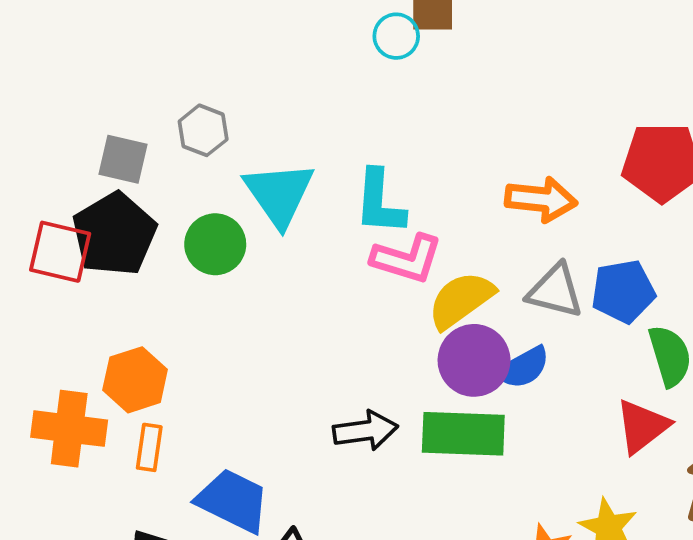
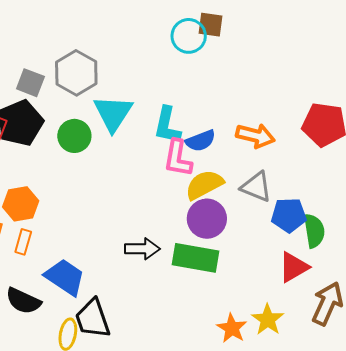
cyan circle: (396, 36) -> (189, 36), size x1.4
gray hexagon: (203, 130) -> (76, 73), size x1.6
pink L-shape: (407, 259) -> (178, 158), turned 75
blue pentagon: (623, 291) -> (289, 215), moved
blue semicircle: (523, 368) -> (201, 141), moved

